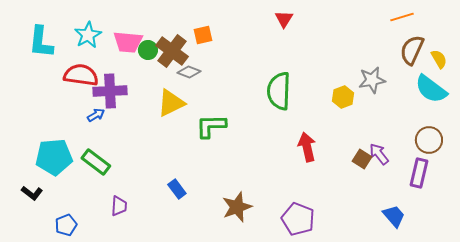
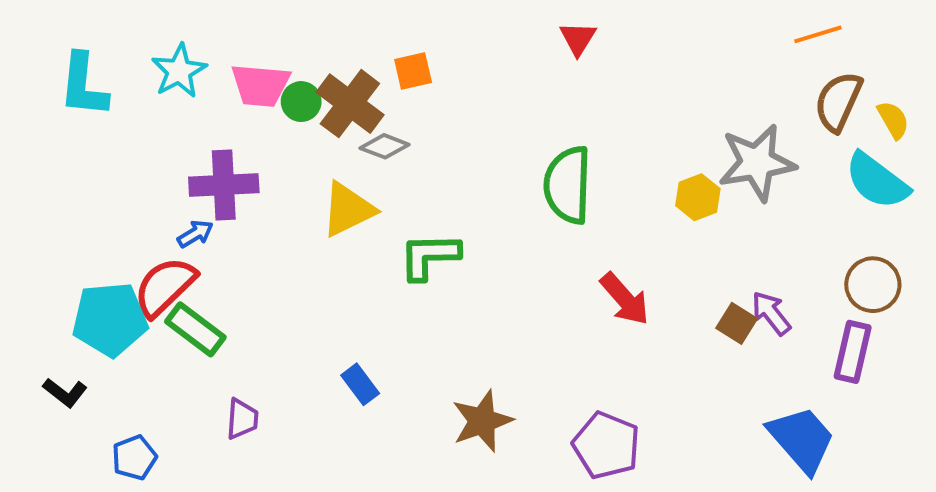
red semicircle: (81, 75) -> (165, 287), moved, turned -52
gray star: (372, 80) -> (757, 163), size x1.4
red arrow: (307, 147) -> (625, 299), turned 152
blue trapezoid: (394, 216) -> (802, 439), size x1.5

